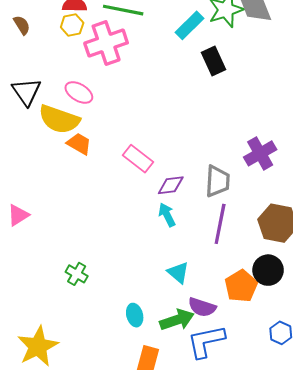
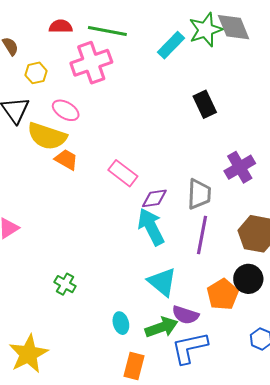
yellow hexagon: (72, 25) -> (36, 73), moved
black rectangle: (213, 61) -> (205, 104), moved
cyan arrow: (167, 215) -> (151, 227), size x1.6
cyan triangle: (178, 273) -> (162, 282), size x1.4

